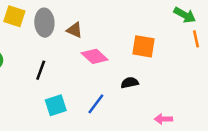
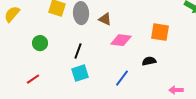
pink diamond: (95, 56) -> (121, 40), turned -35
cyan square: (56, 105) -> (80, 73), moved

